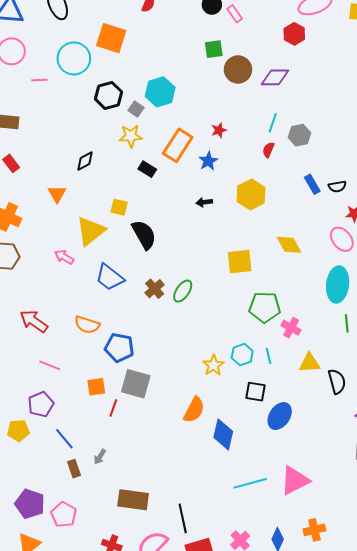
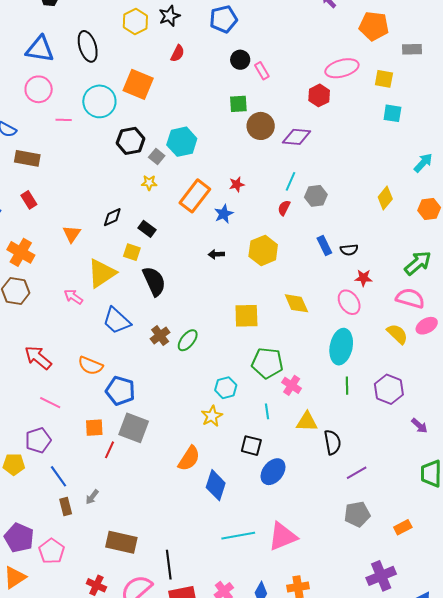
yellow star: (131, 136) -> (149, 183), size x0.7
black diamond: (85, 161) -> (112, 217), moved
black rectangle: (147, 169) -> (147, 229), moved
cyan hexagon: (242, 355) -> (226, 388), moved

